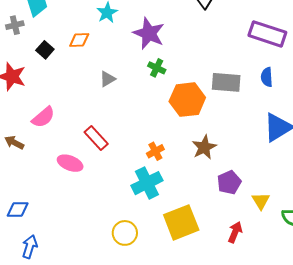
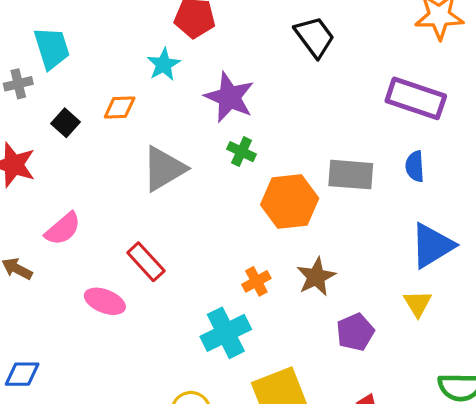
gray triangle: (107, 79) -> (164, 169), size x1.8
orange cross: (155, 151) -> (256, 281), moved
yellow triangle: (261, 201) -> (418, 304), moved

